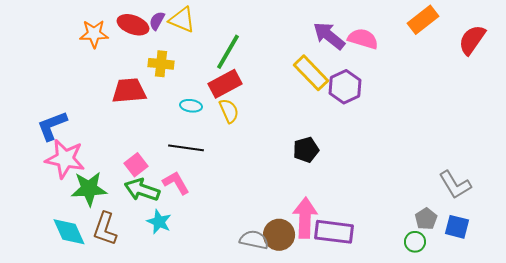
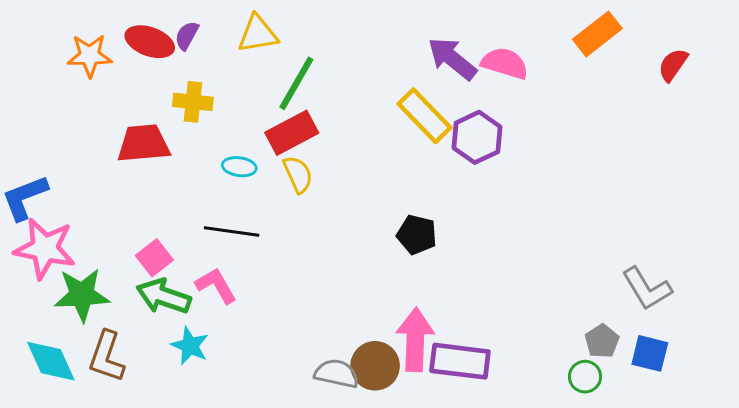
yellow triangle: (182, 20) -> (258, 34), moved, turned -32
red semicircle: (472, 40) -> (673, 65), size x0.7
black pentagon: (306, 150) -> (417, 235), turned 30

